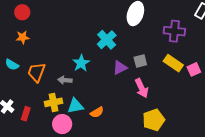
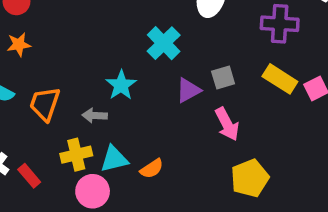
red rectangle: (26, 114) -> (29, 176), turned -56

